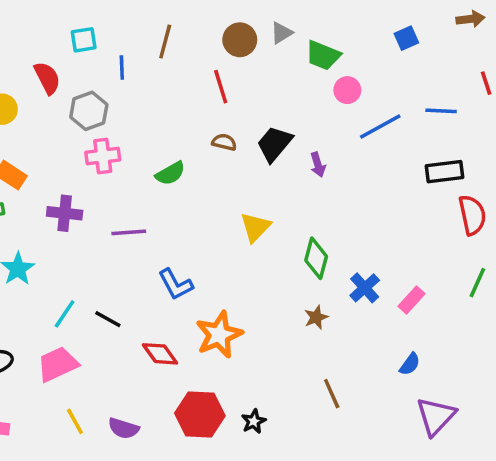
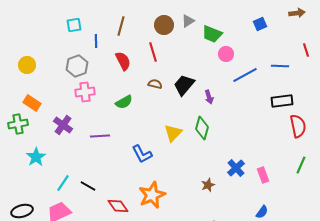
red semicircle: (47, 78) -> (123, 61), moved
purple cross: (65, 213) -> (63, 125), turned 30
green diamond: (316, 258) -> (202, 128), moved
blue L-shape: (176, 284) -> (142, 154), moved
pink rectangle: (412, 300) -> (263, 175), turned -63

